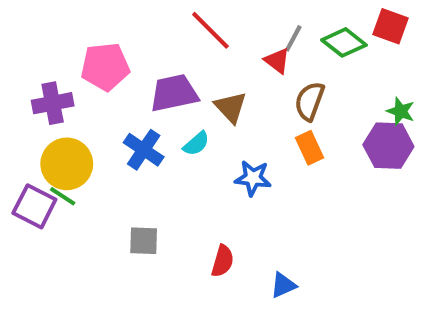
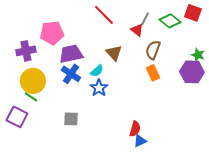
purple trapezoid: (174, 93) -> (71, 54), moved
blue star: (253, 178) -> (99, 88), moved, turned 30
purple square: (34, 206) -> (17, 117), moved
red semicircle: (223, 261) -> (135, 129), moved

